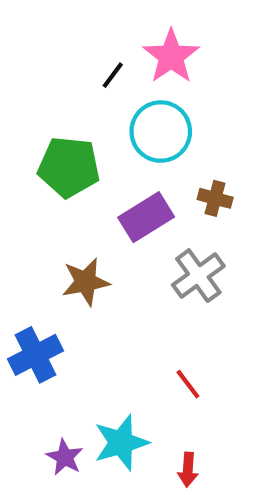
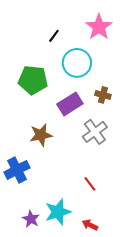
pink star: (171, 56) -> (99, 27), moved
red arrow: (188, 470) -> (90, 225), turned 112

